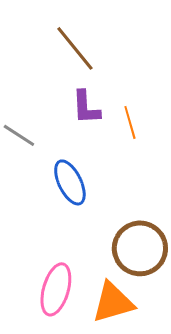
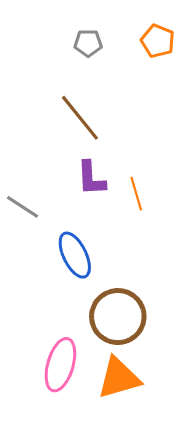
brown circle: (140, 248) -> (118, 317), moved

